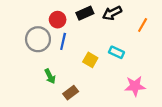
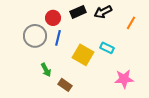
yellow square: (90, 60) -> (83, 55), size x1.5
brown rectangle: (71, 93) -> (65, 85), turned 72

